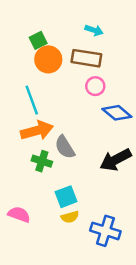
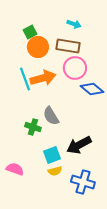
pink circle: (95, 86) -> (75, 68), size x1.5
orange arrow: (37, 131) -> (43, 78), moved
black arrow: (116, 160) -> (79, 145), moved

